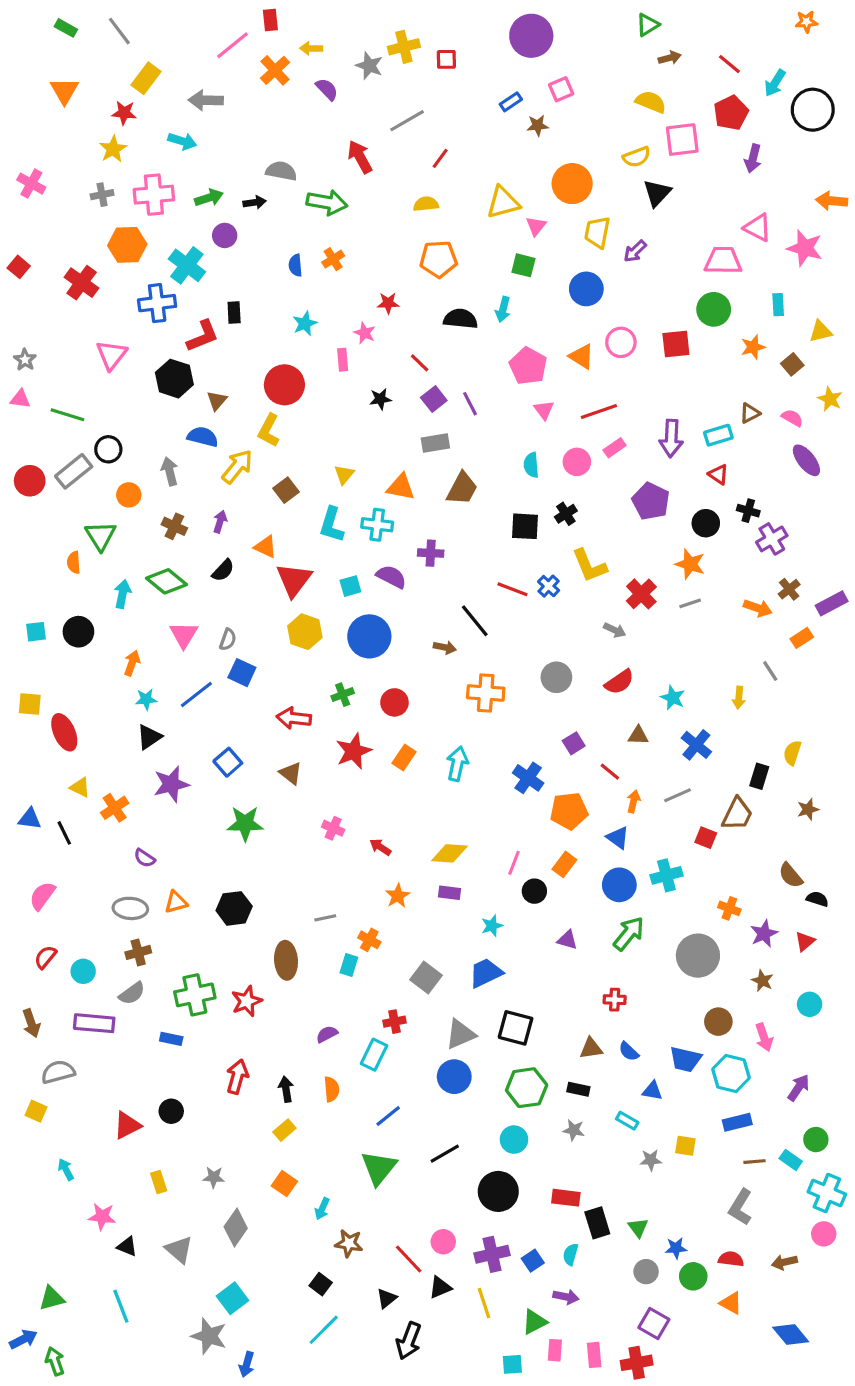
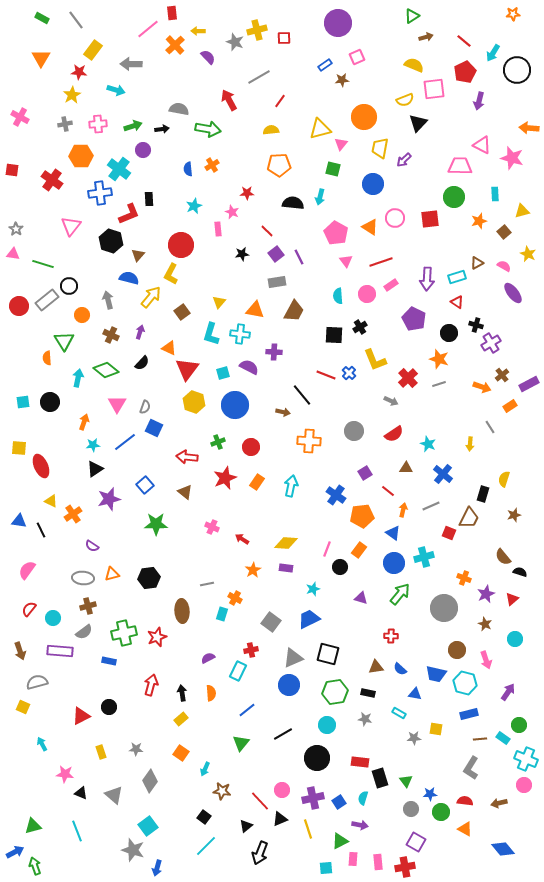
pink cross: (154, 195) -> (98, 124), size x0.7
red square: (19, 267) -> (12, 170), turned -32
green triangle: (379, 1168) -> (241, 743), size x0.7

